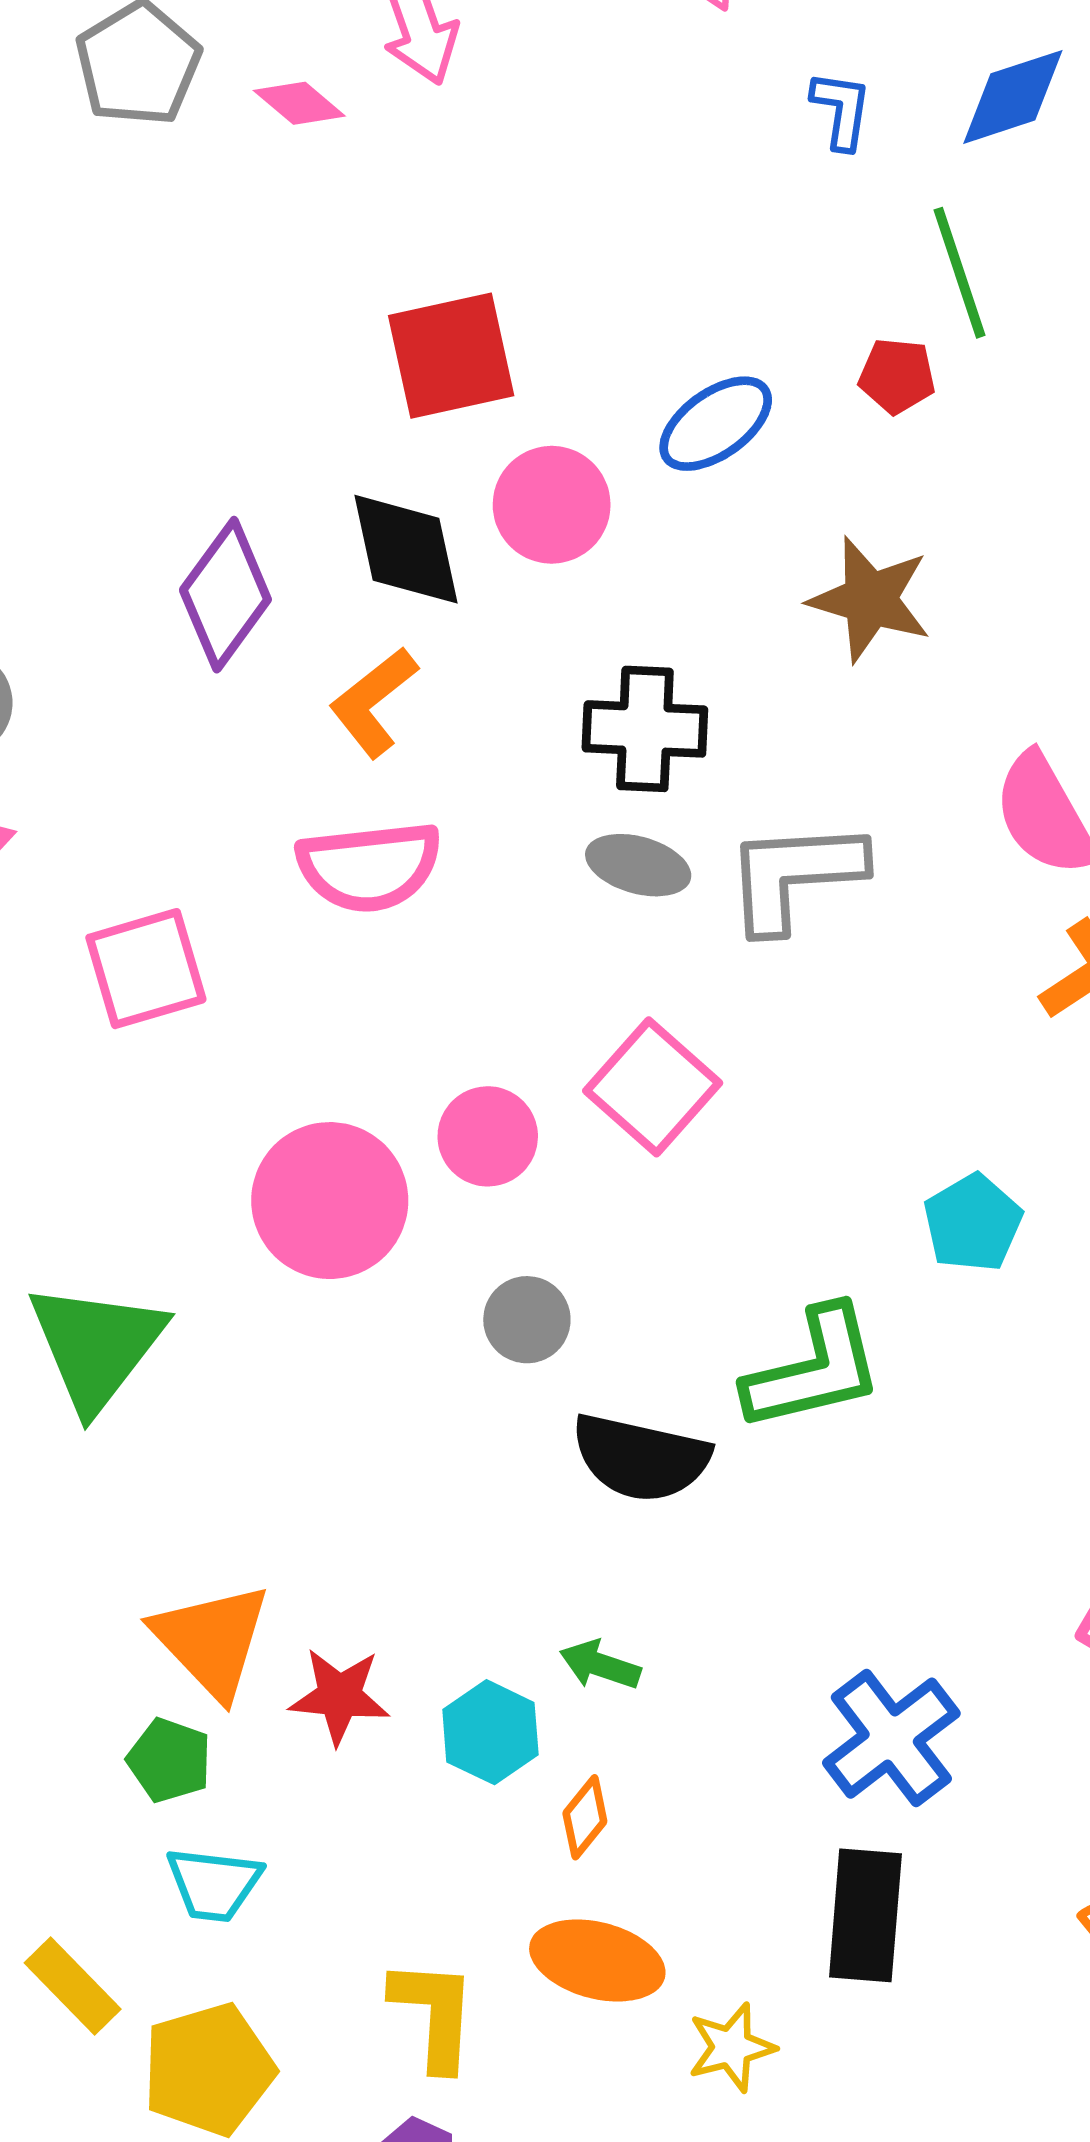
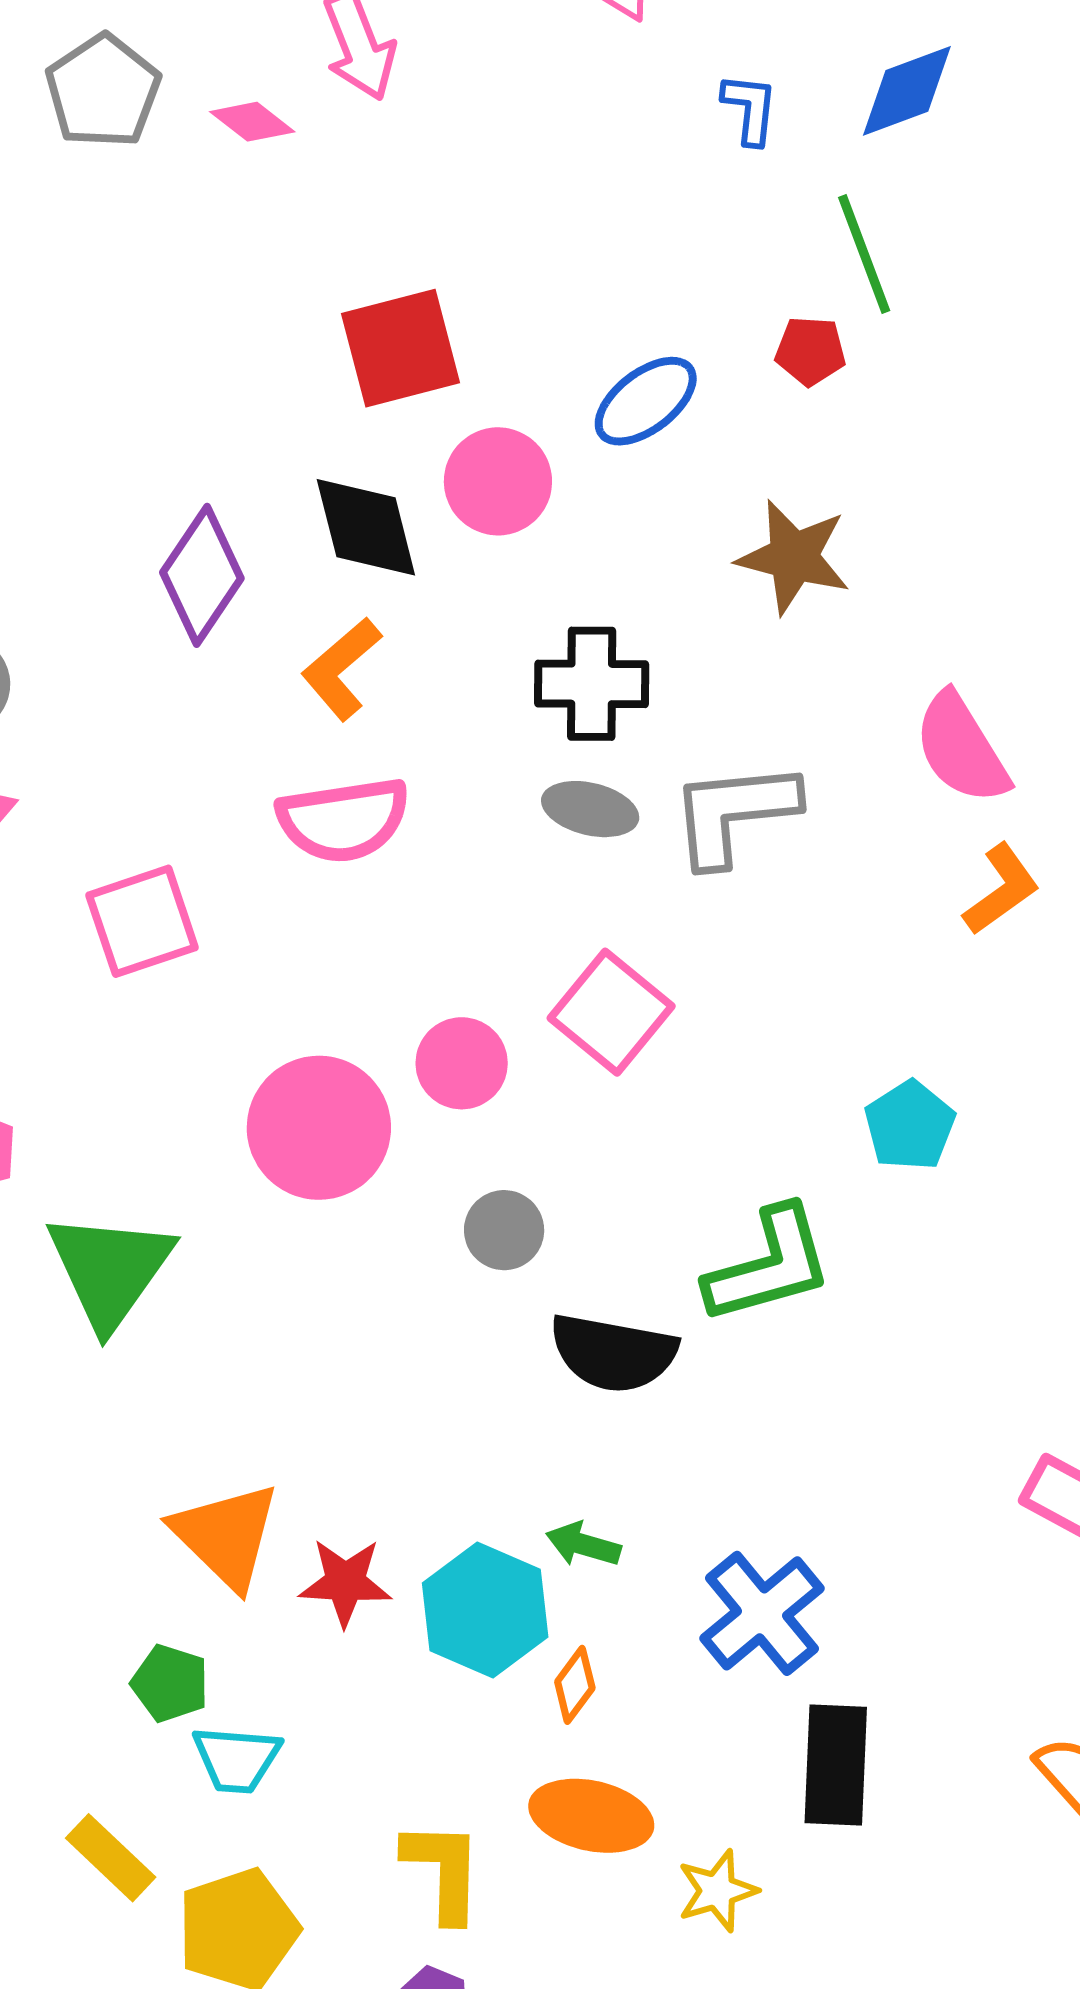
cyan hexagon: (490, 1732) -> (485, 1610), size x1.4
blue cross: (891, 1738) -> (762, 1613), moved
green pentagon: (169, 1760) -> (170, 1683), moved

